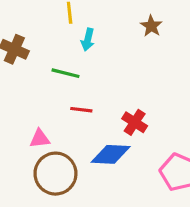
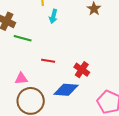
green line: (65, 73) -> (23, 38), moved

